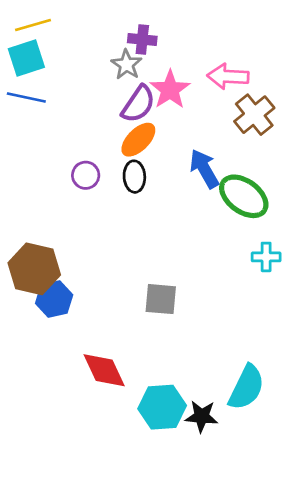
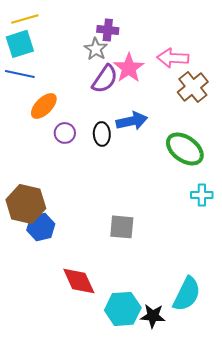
orange ellipse: (138, 140) -> (44, 106), moved
blue arrow: (204, 169) -> (132, 121), moved, turned 108

